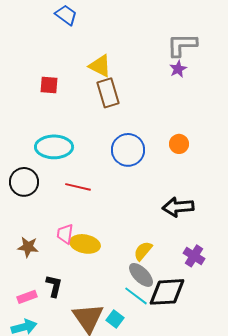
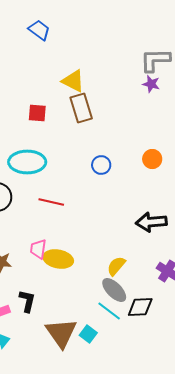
purple star: (178, 69) -> (151, 84), turned -30
red square: (49, 85) -> (37, 113), moved
blue circle: (128, 150) -> (101, 165), size x0.6
black diamond: (167, 292) -> (140, 307), size x0.7

